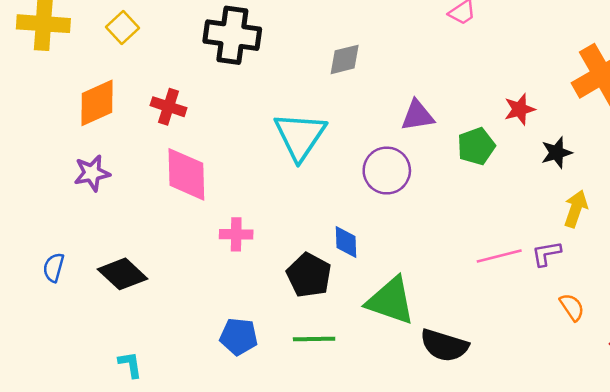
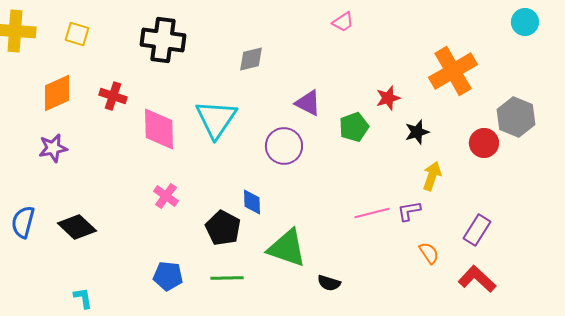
yellow square: (123, 28) -> (77, 34), turned -30
purple triangle: (417, 116) -> (308, 103), turned 36
pink diamond: (186, 174) -> (159, 129), moved
pink cross: (236, 234) -> (166, 196), turned 35
blue semicircle: (54, 268) -> (23, 222), size x1.4
black semicircle: (444, 345) -> (329, 283), size x0.6

